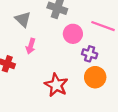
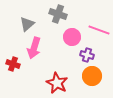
gray triangle: (23, 19) -> (27, 24), turned 35
pink arrow: (31, 46) -> (34, 48), size x1.5

